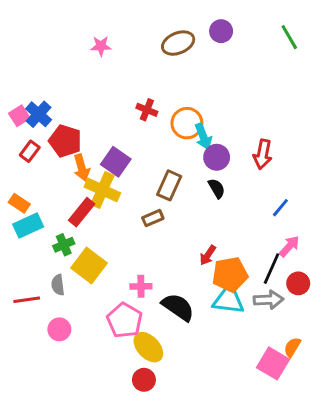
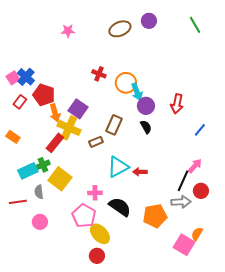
blue line: (280, 208) -> (200, 130), moved
brown rectangle: (153, 218) -> (96, 142), moved
cyan rectangle: (28, 226) -> (28, 171), moved
red arrow: (208, 255) -> (140, 172), turned 56
orange pentagon: (230, 274) -> (155, 216), moved
cyan triangle: (228, 300) -> (118, 167), moved, turned -35

